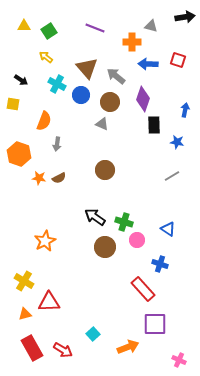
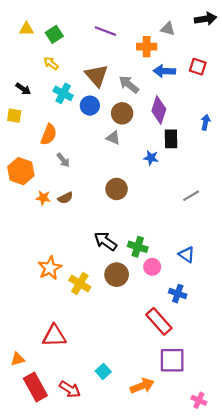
blue star: (177, 142) -> (151, 158), moved
gray arrow: (57, 144) -> (63, 160), turned -48
yellow cross: (24, 281) -> (80, 284), moved
orange triangle: (25, 314) -> (18, 359), moved

